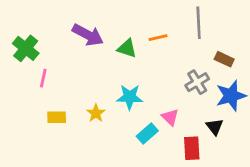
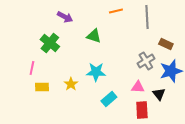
purple arrow: (88, 35) -> (65, 17), moved, size x0.7
orange line: (158, 38) -> (116, 11), moved
green cross: (26, 48) -> (50, 43), moved
pink line: (43, 78) -> (32, 68), moved
pink triangle: (170, 117) -> (138, 87), moved, turned -40

